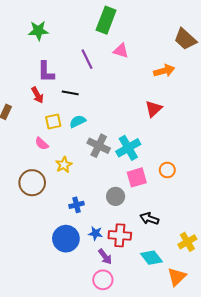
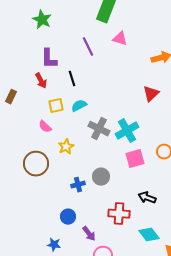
green star: (38, 31) -> (42, 20), turned 30
black line: (70, 93) -> (72, 79), turned 63
gray circle: (116, 196) -> (101, 177), moved
blue star: (95, 233) -> (54, 245), moved
blue circle: (66, 239) -> (68, 217), size x0.6
purple arrow: (105, 257) -> (89, 234), moved

